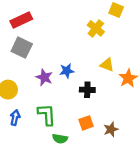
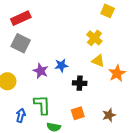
yellow cross: (96, 28) -> (94, 38), moved
blue arrow: (15, 118) -> (21, 115), moved
brown star: (111, 129) -> (109, 115), moved

